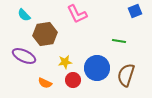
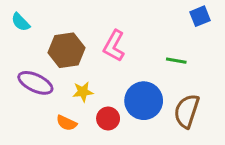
pink L-shape: (77, 14) -> (114, 46), moved, turned 55
cyan semicircle: (24, 15) -> (21, 22), moved
yellow star: (65, 62) -> (83, 92), moved

